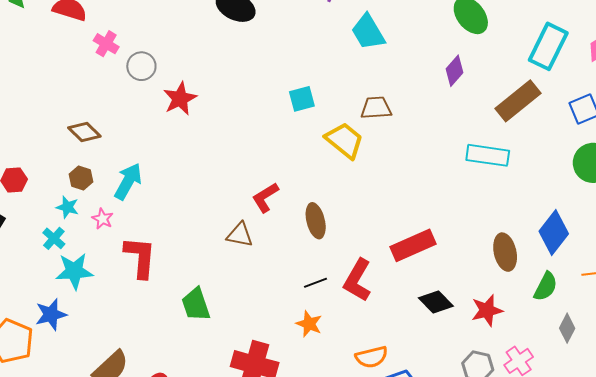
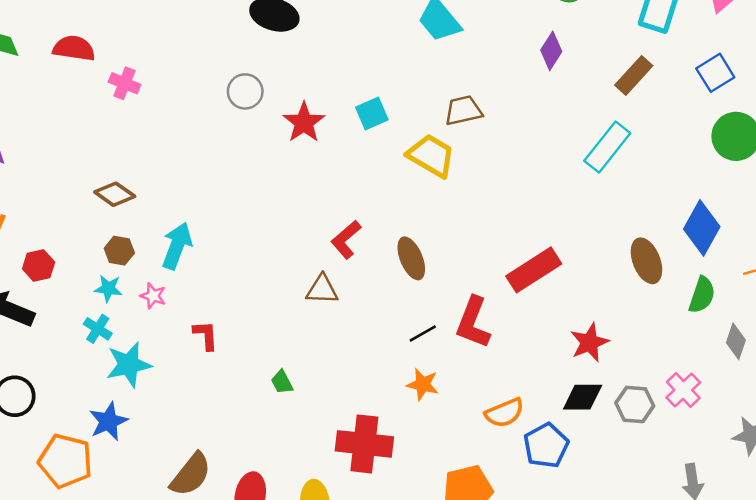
gray circle: (141, 66) -> (245, 91), moved
red star: (180, 99) -> (304, 123), moved
brown rectangle: (518, 101) -> (634, 75), size x0.7
cyan rectangle: (488, 155) -> (607, 147), turned -51
red L-shape: (140, 257) -> (206, 335), size x0.6
black diamond: (436, 302) -> (583, 397), moved, turned -36
green trapezoid: (196, 304) -> (282, 382), size x0.6
red star: (487, 310) -> (589, 343), moved

